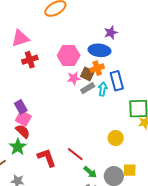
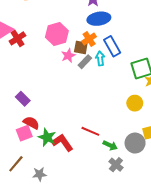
blue ellipse: (99, 50) -> (99, 19), moved
red cross: (30, 60) -> (17, 38), moved
pink square: (23, 118) -> (24, 133), moved, turned -35
yellow circle: (116, 138) -> (135, 103), moved
green star: (18, 147) -> (47, 137), moved

